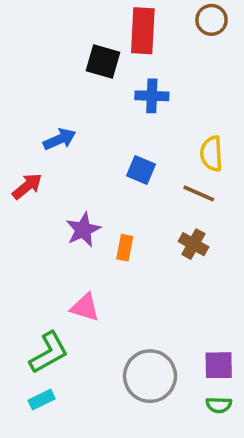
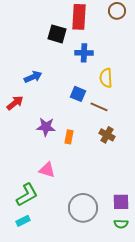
yellow semicircle: (212, 154) -> (106, 78), moved
brown line: (199, 193) -> (99, 107), moved
purple star: (83, 230) -> (46, 127), turned 30

